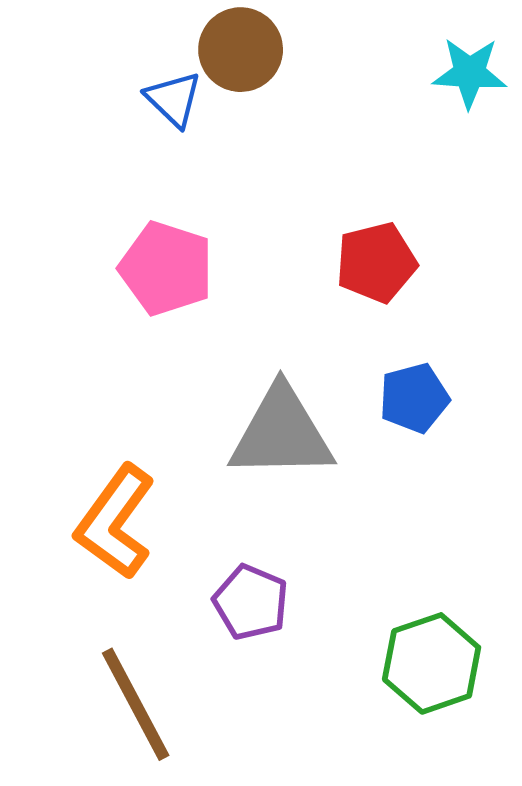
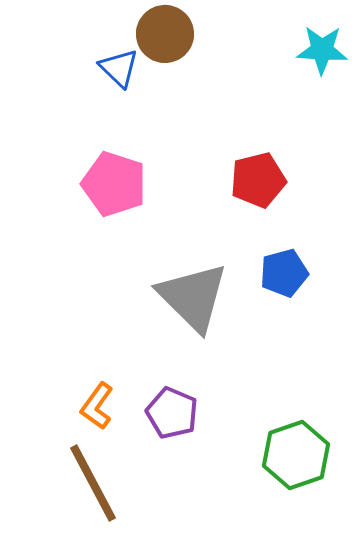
gray triangle: (281, 433) -> (193, 297), turned 46
orange L-shape: (115, 522) -> (97, 406), moved, size x0.6

